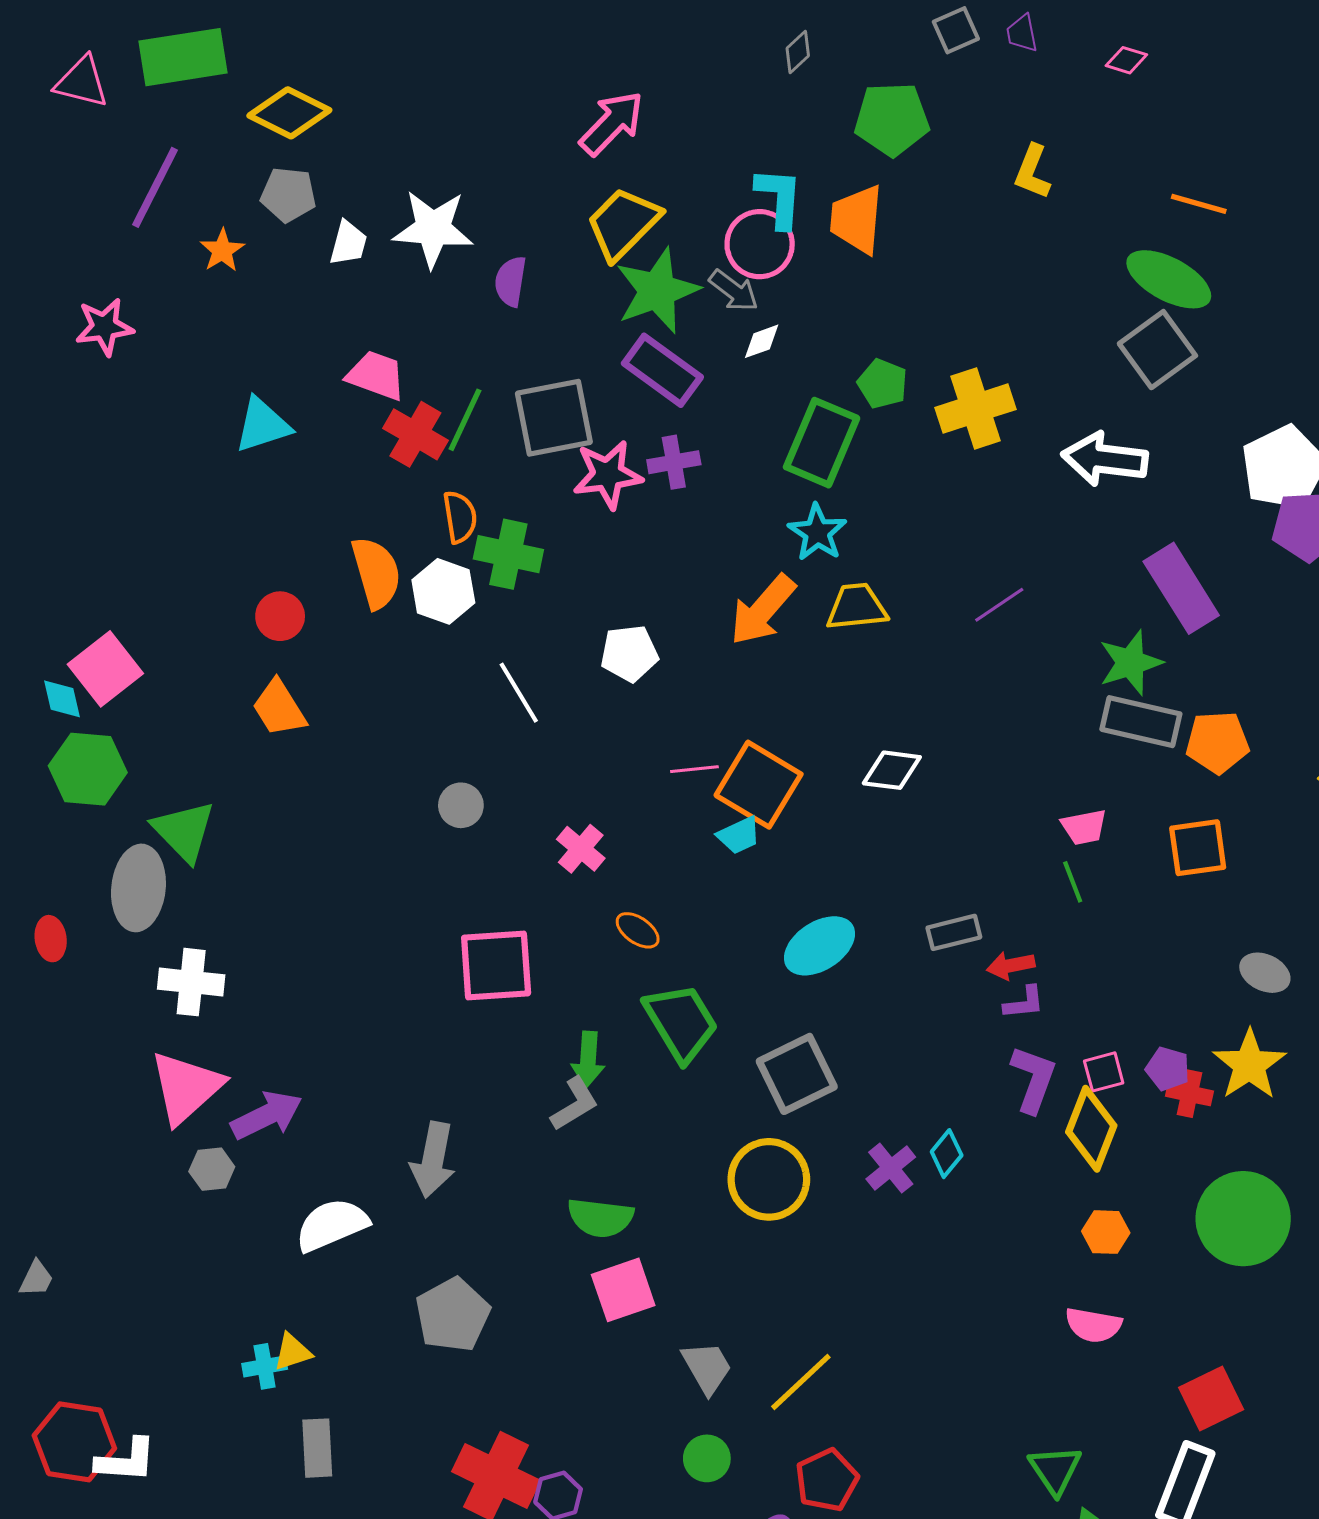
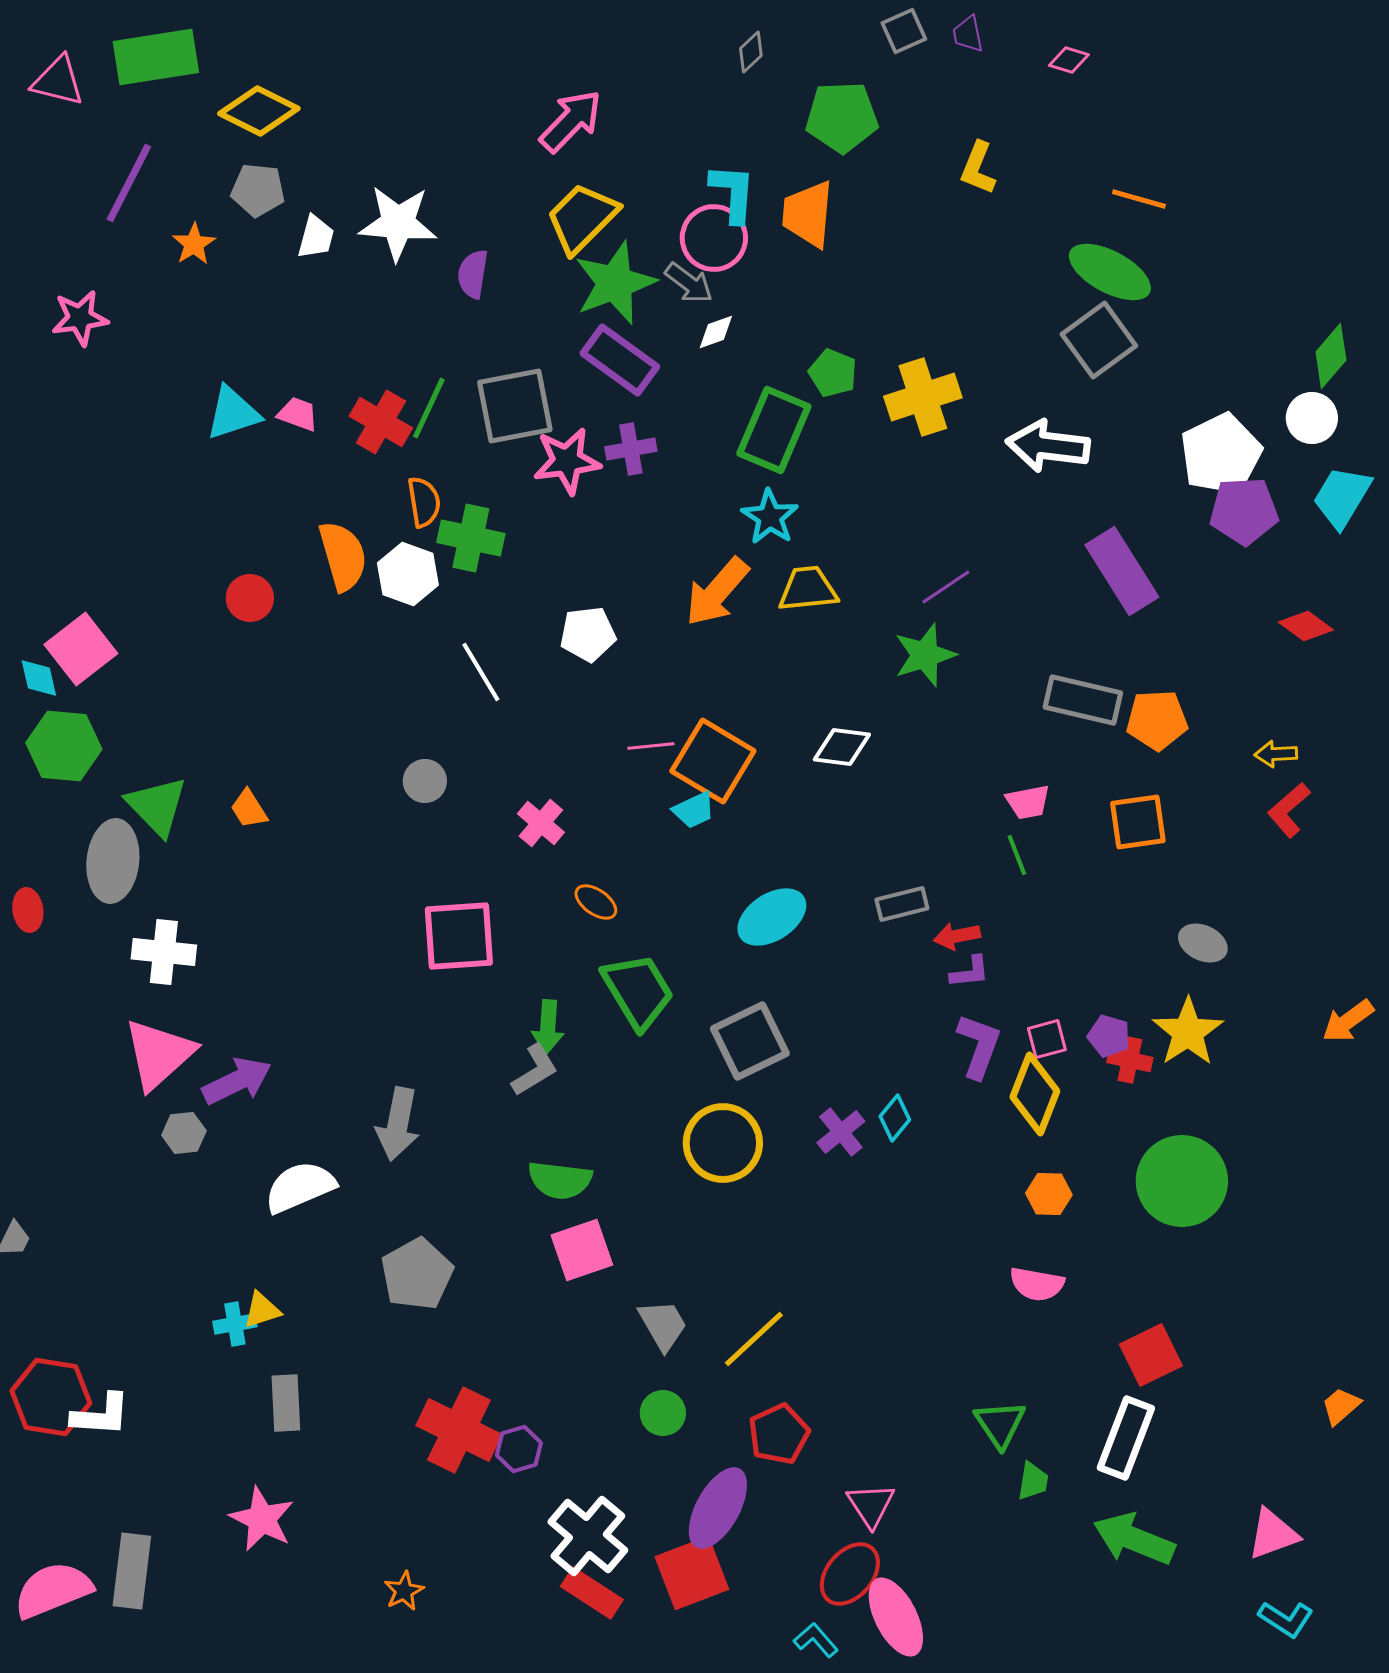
pink trapezoid: (376, 375) -> (298, 414), moved, size x0.7
green star: (1131, 663) -> (925, 655), moved
orange trapezoid: (279, 708) -> (249, 809), moved, size x0.7

